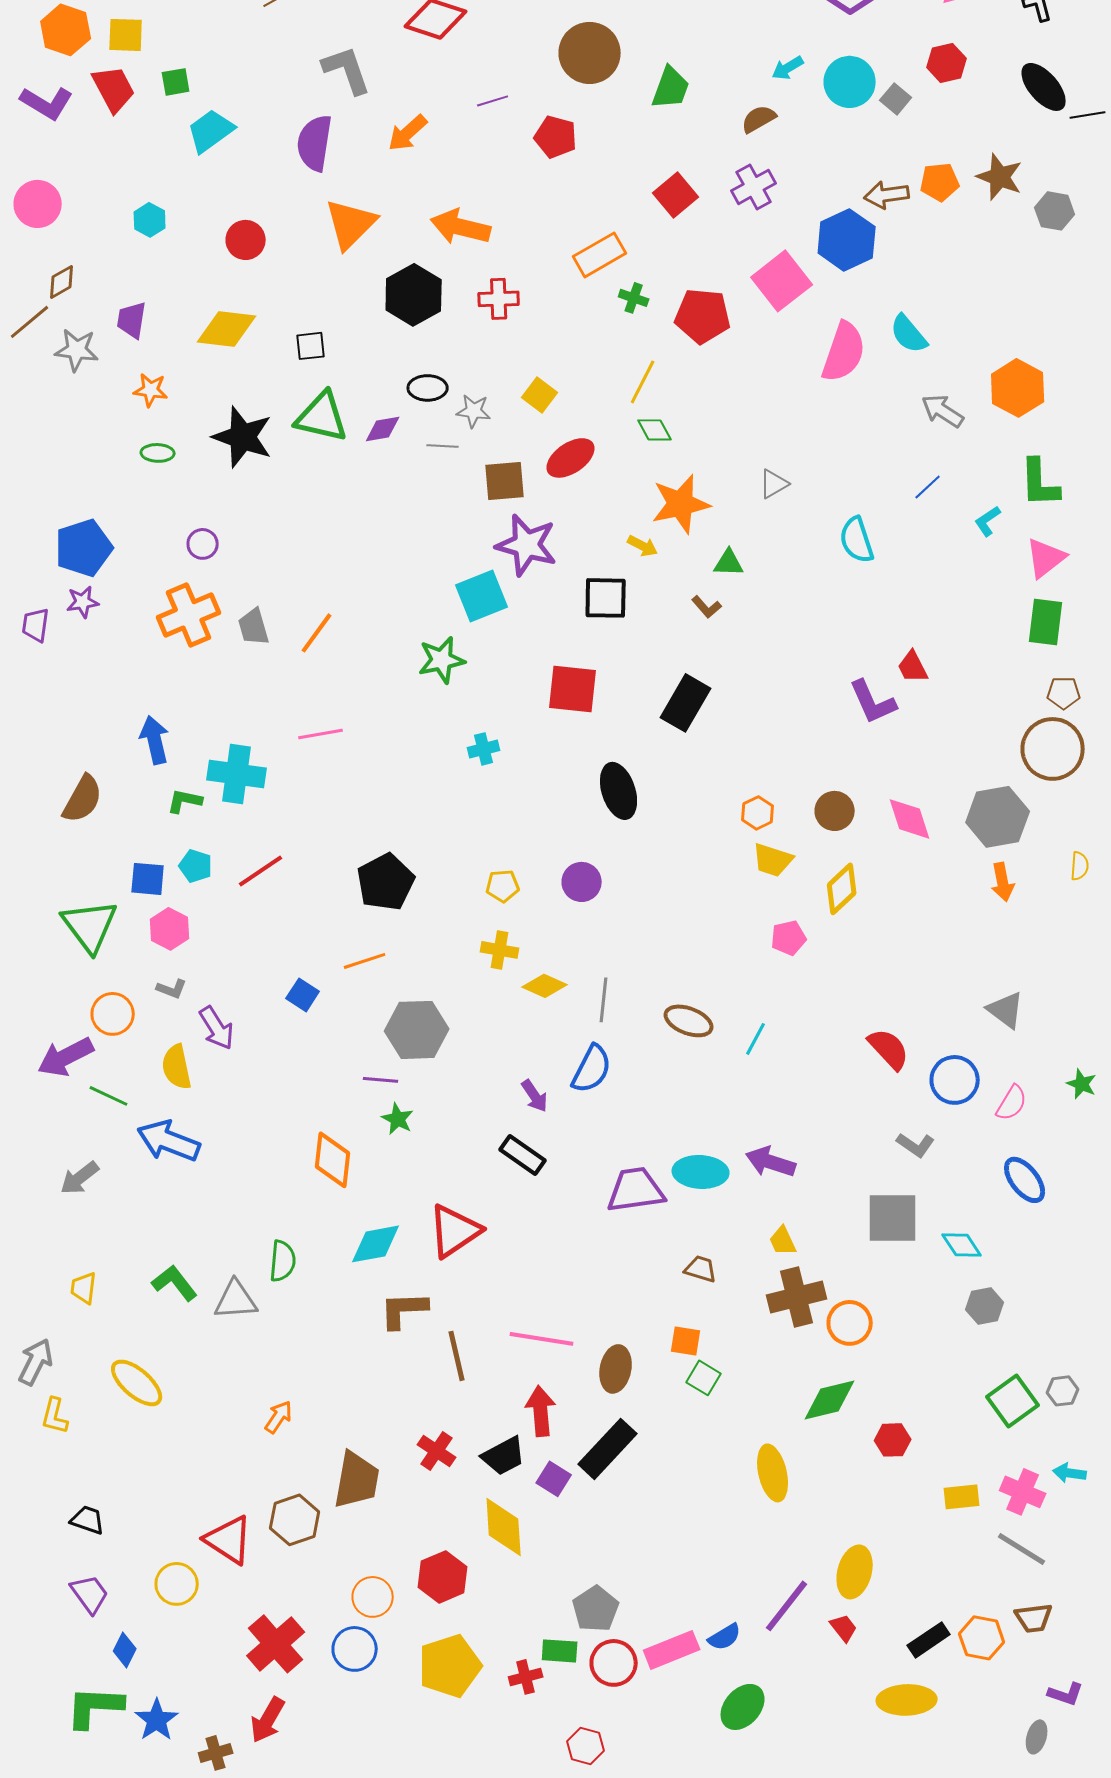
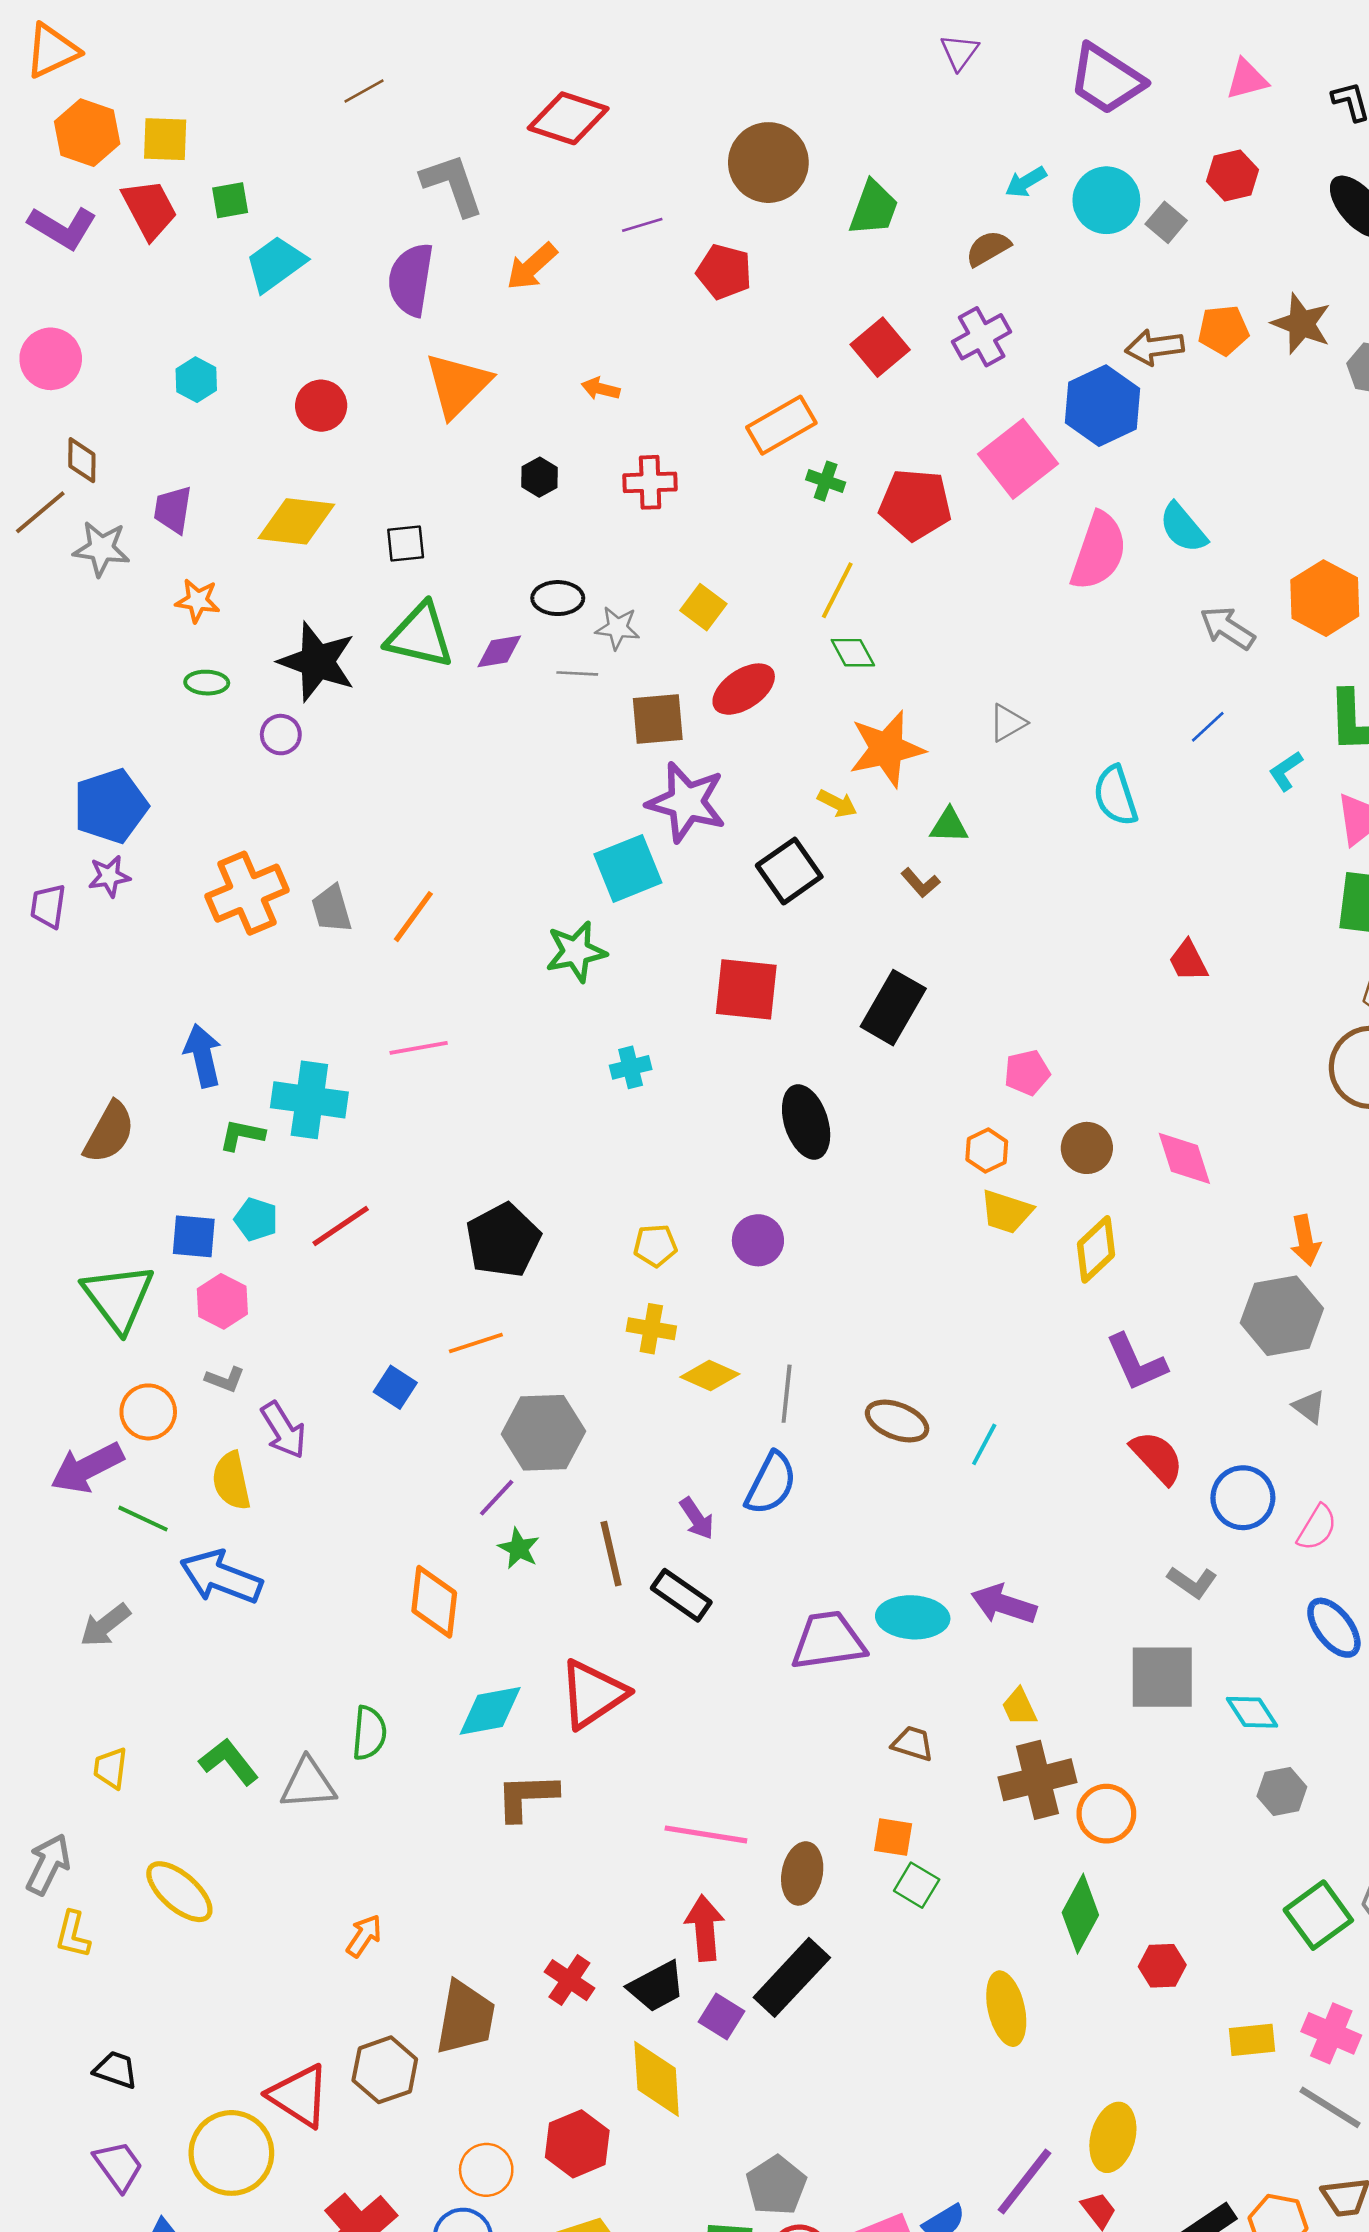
orange arrow: (461, 227) -> (601, 389), size x0.5
brown diamond: (62, 282) -> (82, 460), turned -60
black hexagon: (414, 295) -> (540, 477), size x0.5
purple circle: (203, 544) -> (281, 735), moved
black square: (606, 598) -> (789, 871), turned -36
purple L-shape: (873, 702) -> (1136, 1362), moved
gray hexagon: (998, 817) -> (1282, 1316), moved
pink pentagon: (789, 938) -> (1027, 1073), moved
gray triangle: (1006, 1010) -> (1309, 1407), size x0.7
purple line: (381, 1080) -> (497, 1498), turned -52
brown line: (457, 1356) -> (611, 1554), moved
green diamond: (830, 1400) -> (1080, 1914), turned -48
yellow circle: (177, 1584) -> (231, 2153), size x1.5

